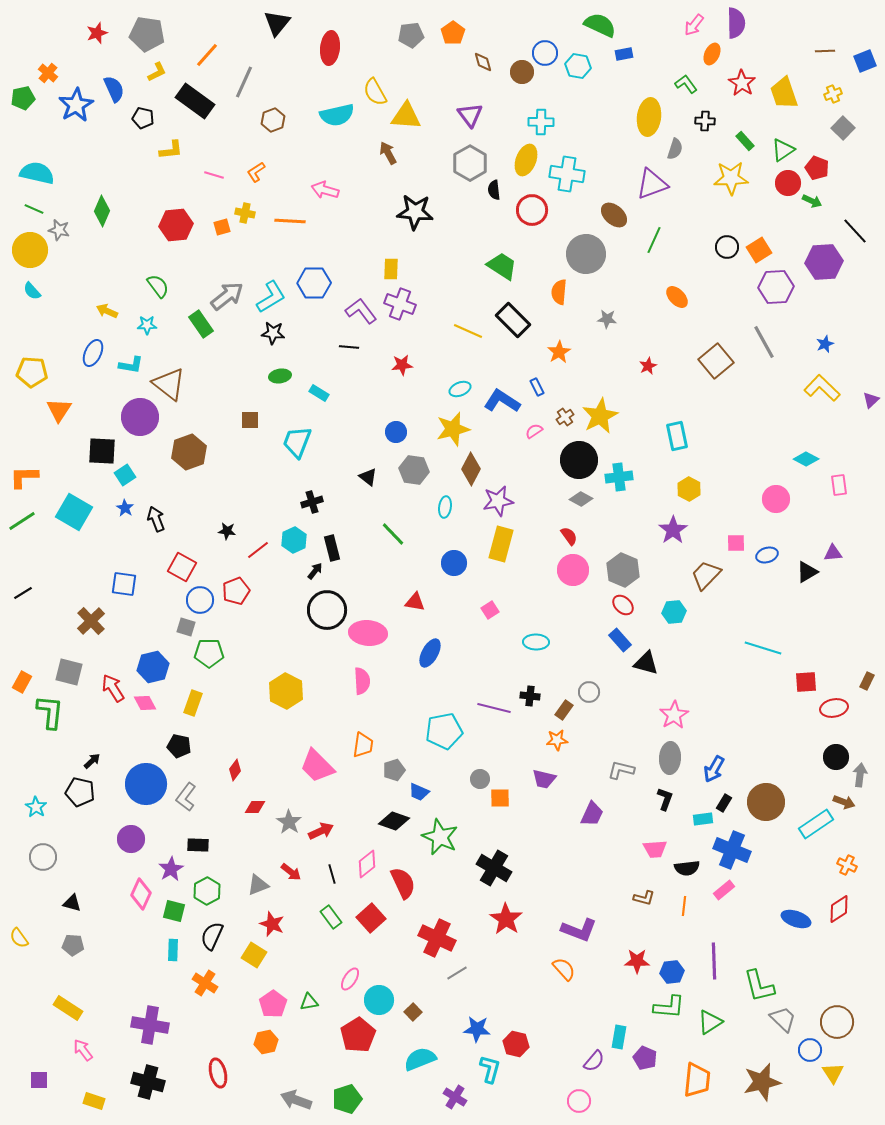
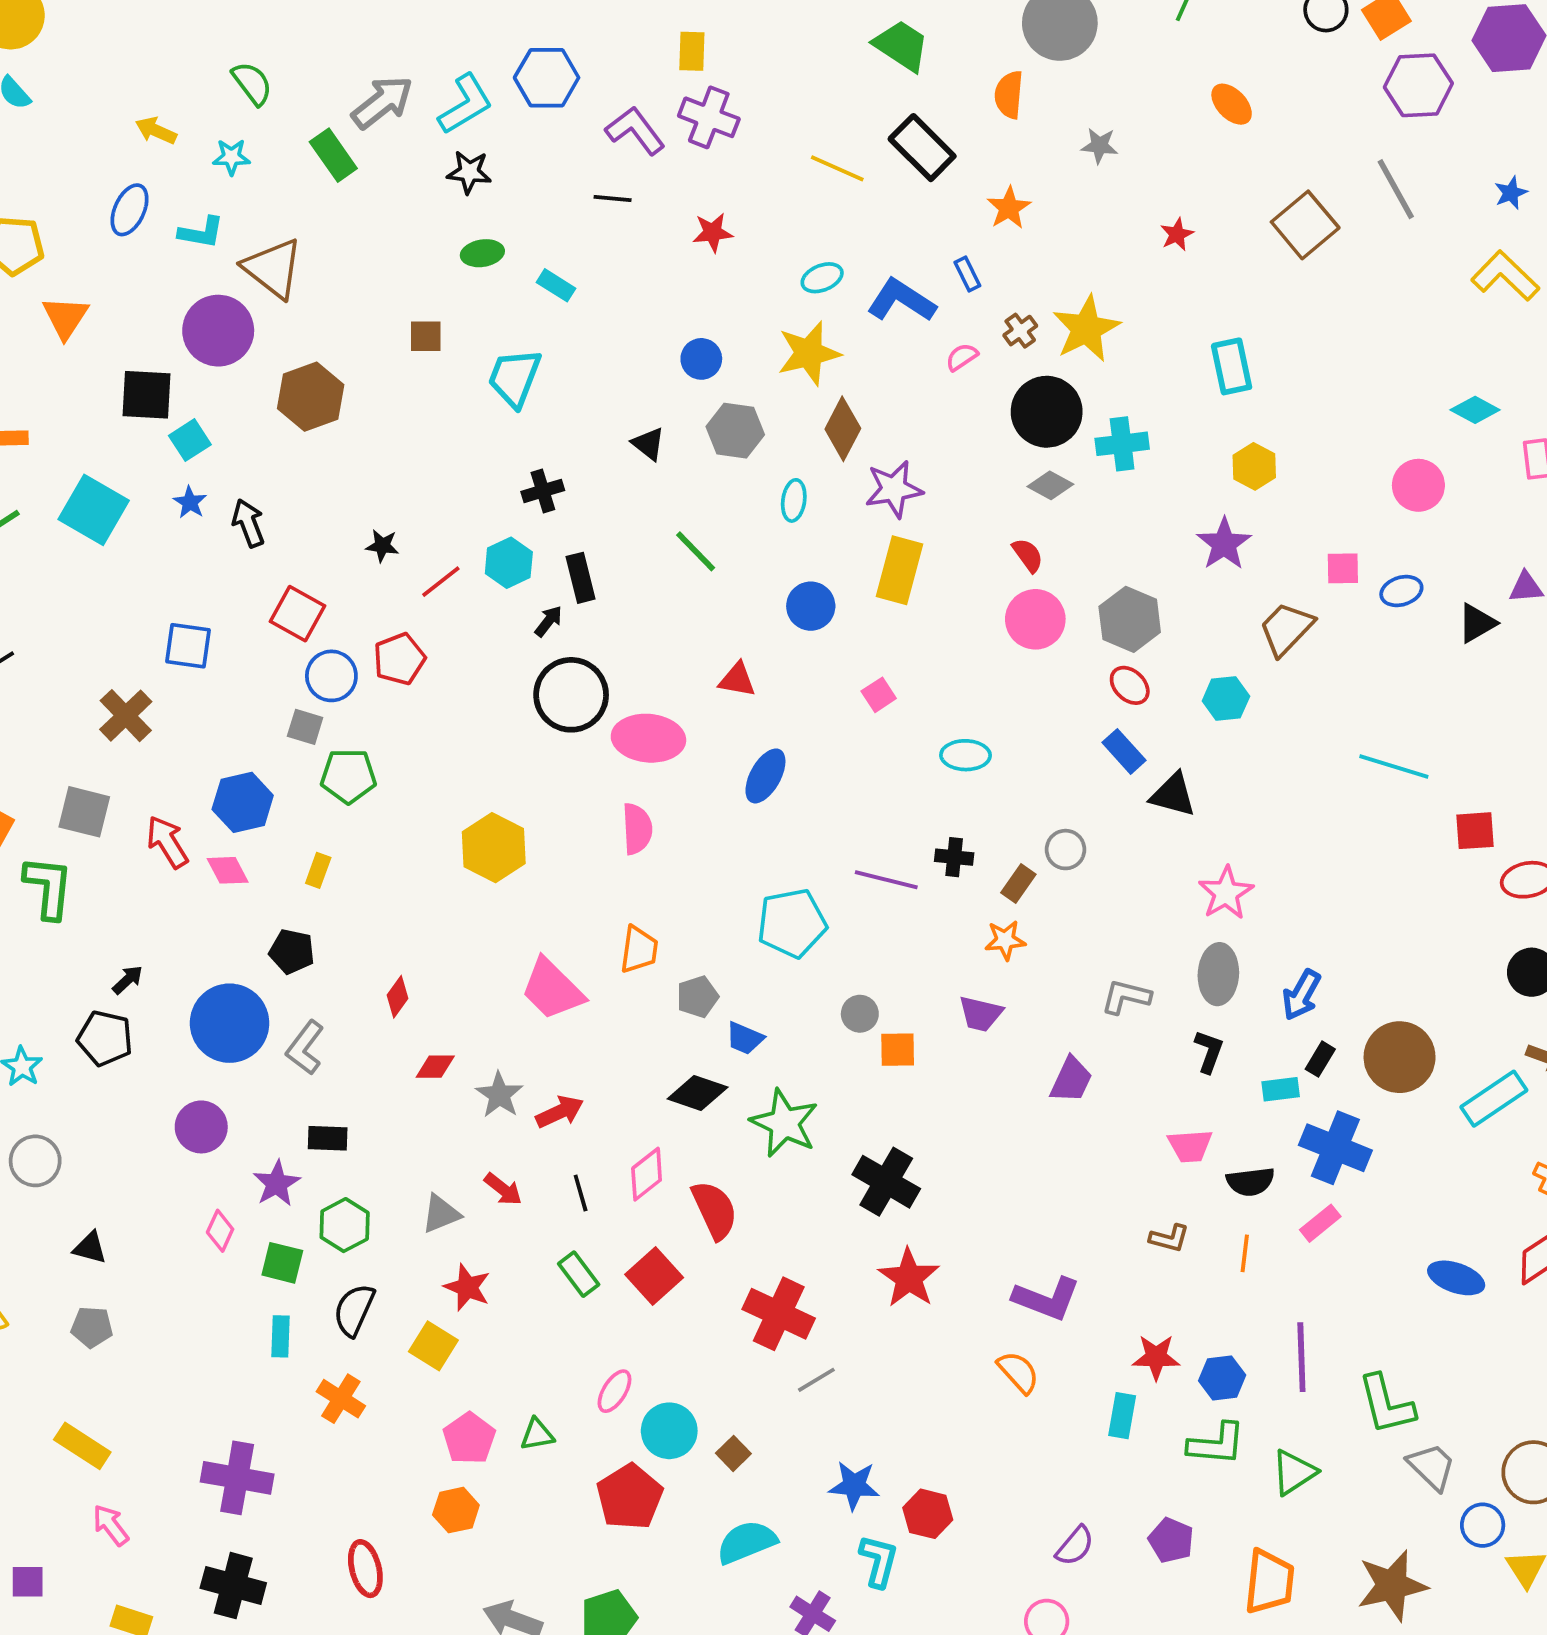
yellow rectangle: (193, 703) -> (318, 870), size x0.7
pink diamond: (141, 894) -> (220, 1231), size x0.7
cyan rectangle: (619, 1037) -> (1122, 1416), moved

